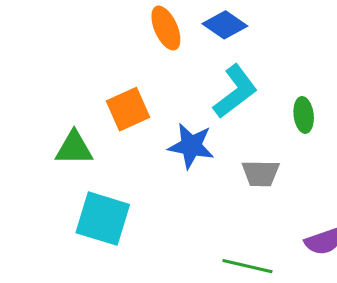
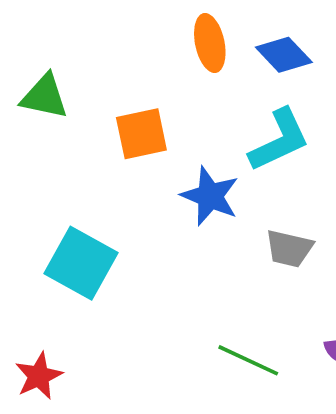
green triangle: (74, 148) -> (44, 97), moved

